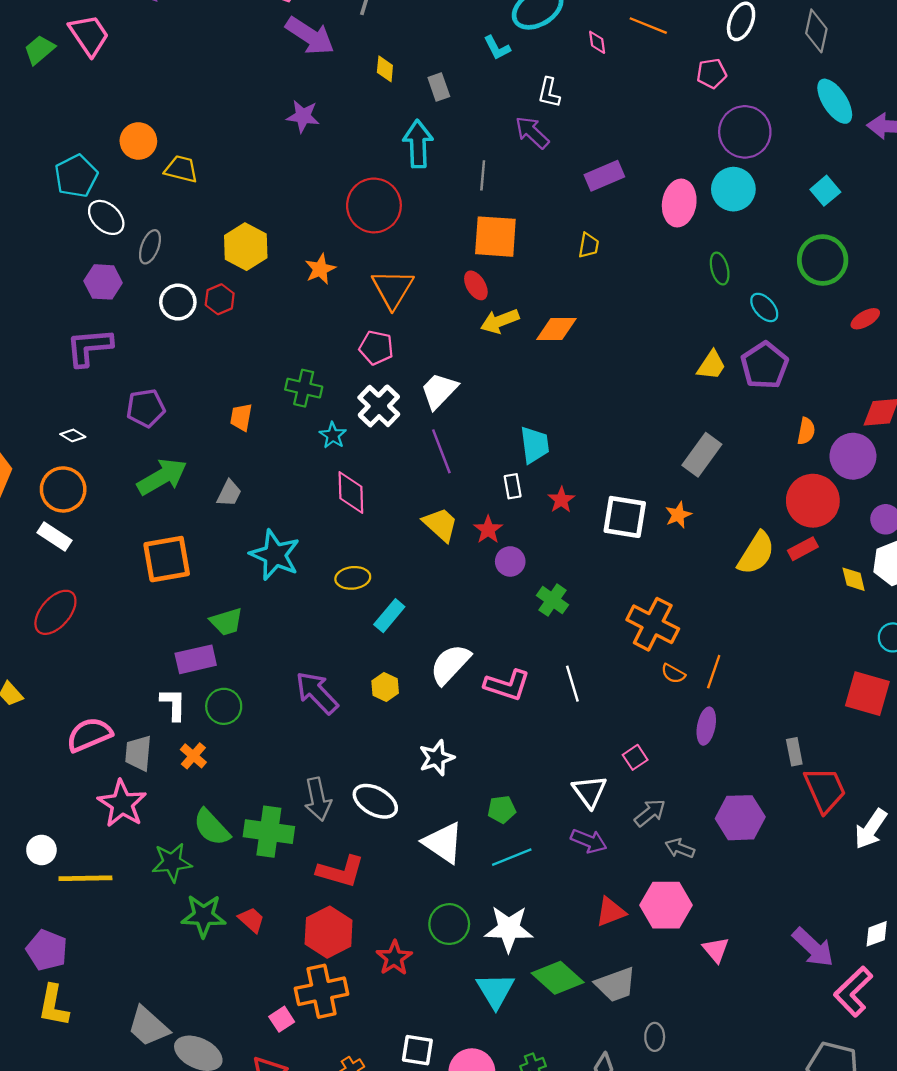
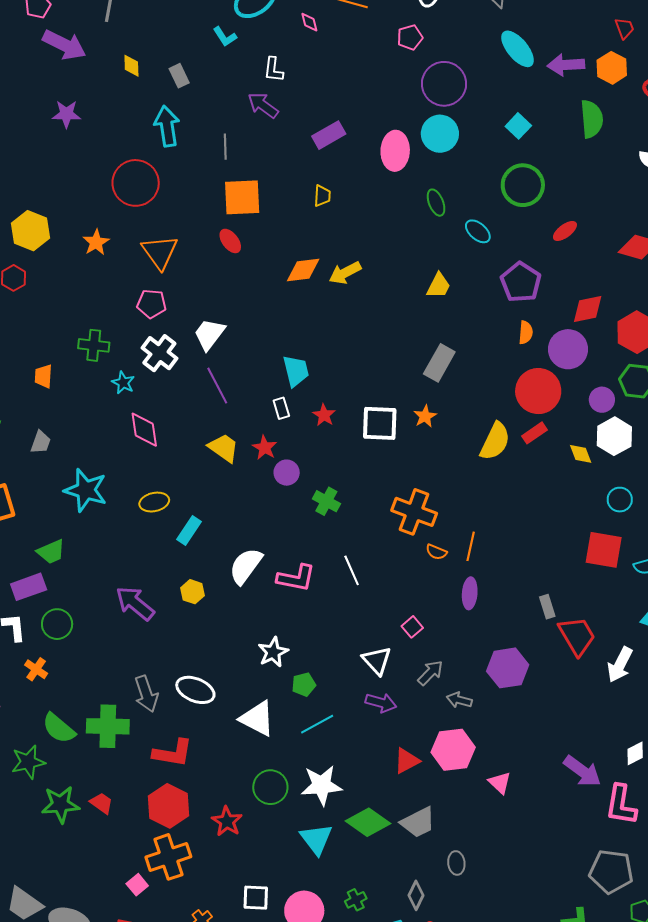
yellow arrow: (500, 321) -> (345, 273), moved
purple pentagon: (765, 365) -> (521, 282), moved
white star: (437, 758) -> (273, 652), moved
pink L-shape: (853, 992) -> (621, 805), turned -30

